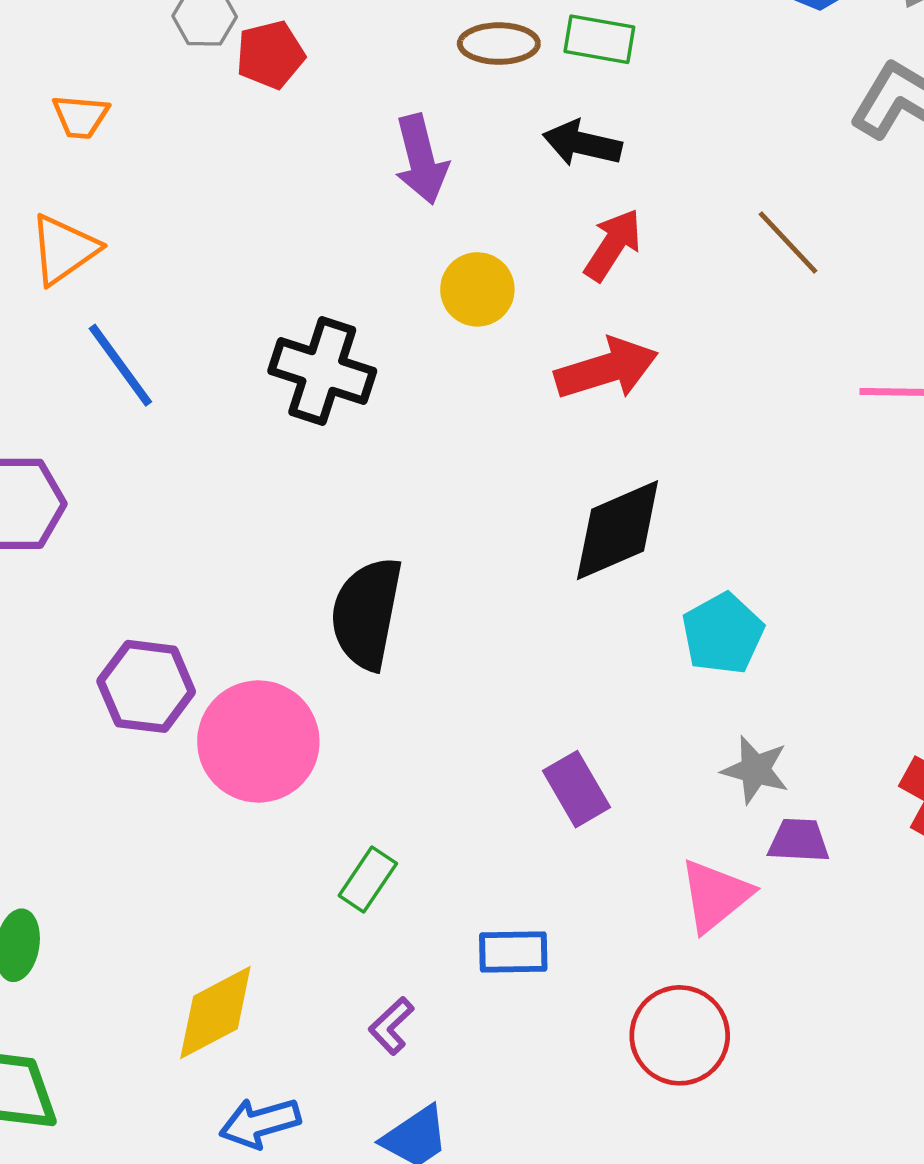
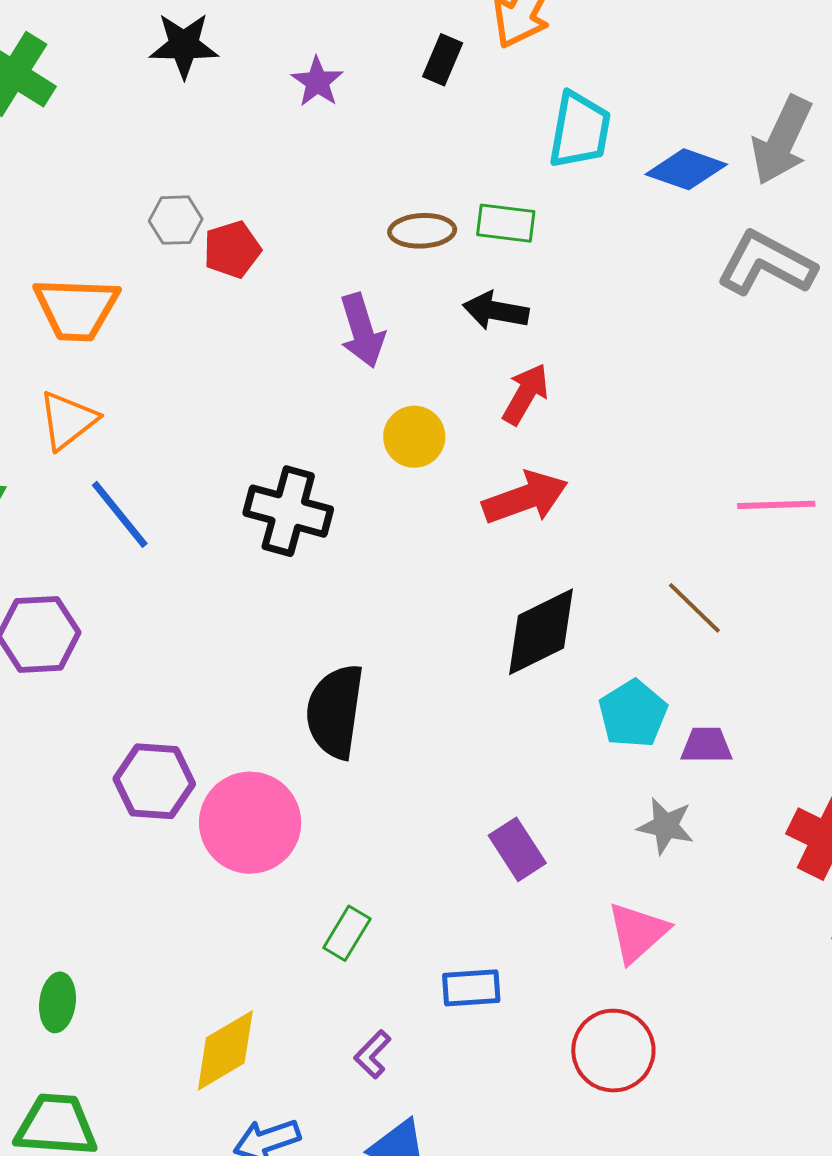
orange trapezoid: (81, 117) -> (76, 309), size x1.8
brown line: (788, 243) -> (694, 608), moved
purple trapezoid: (799, 841) -> (707, 745), moved

